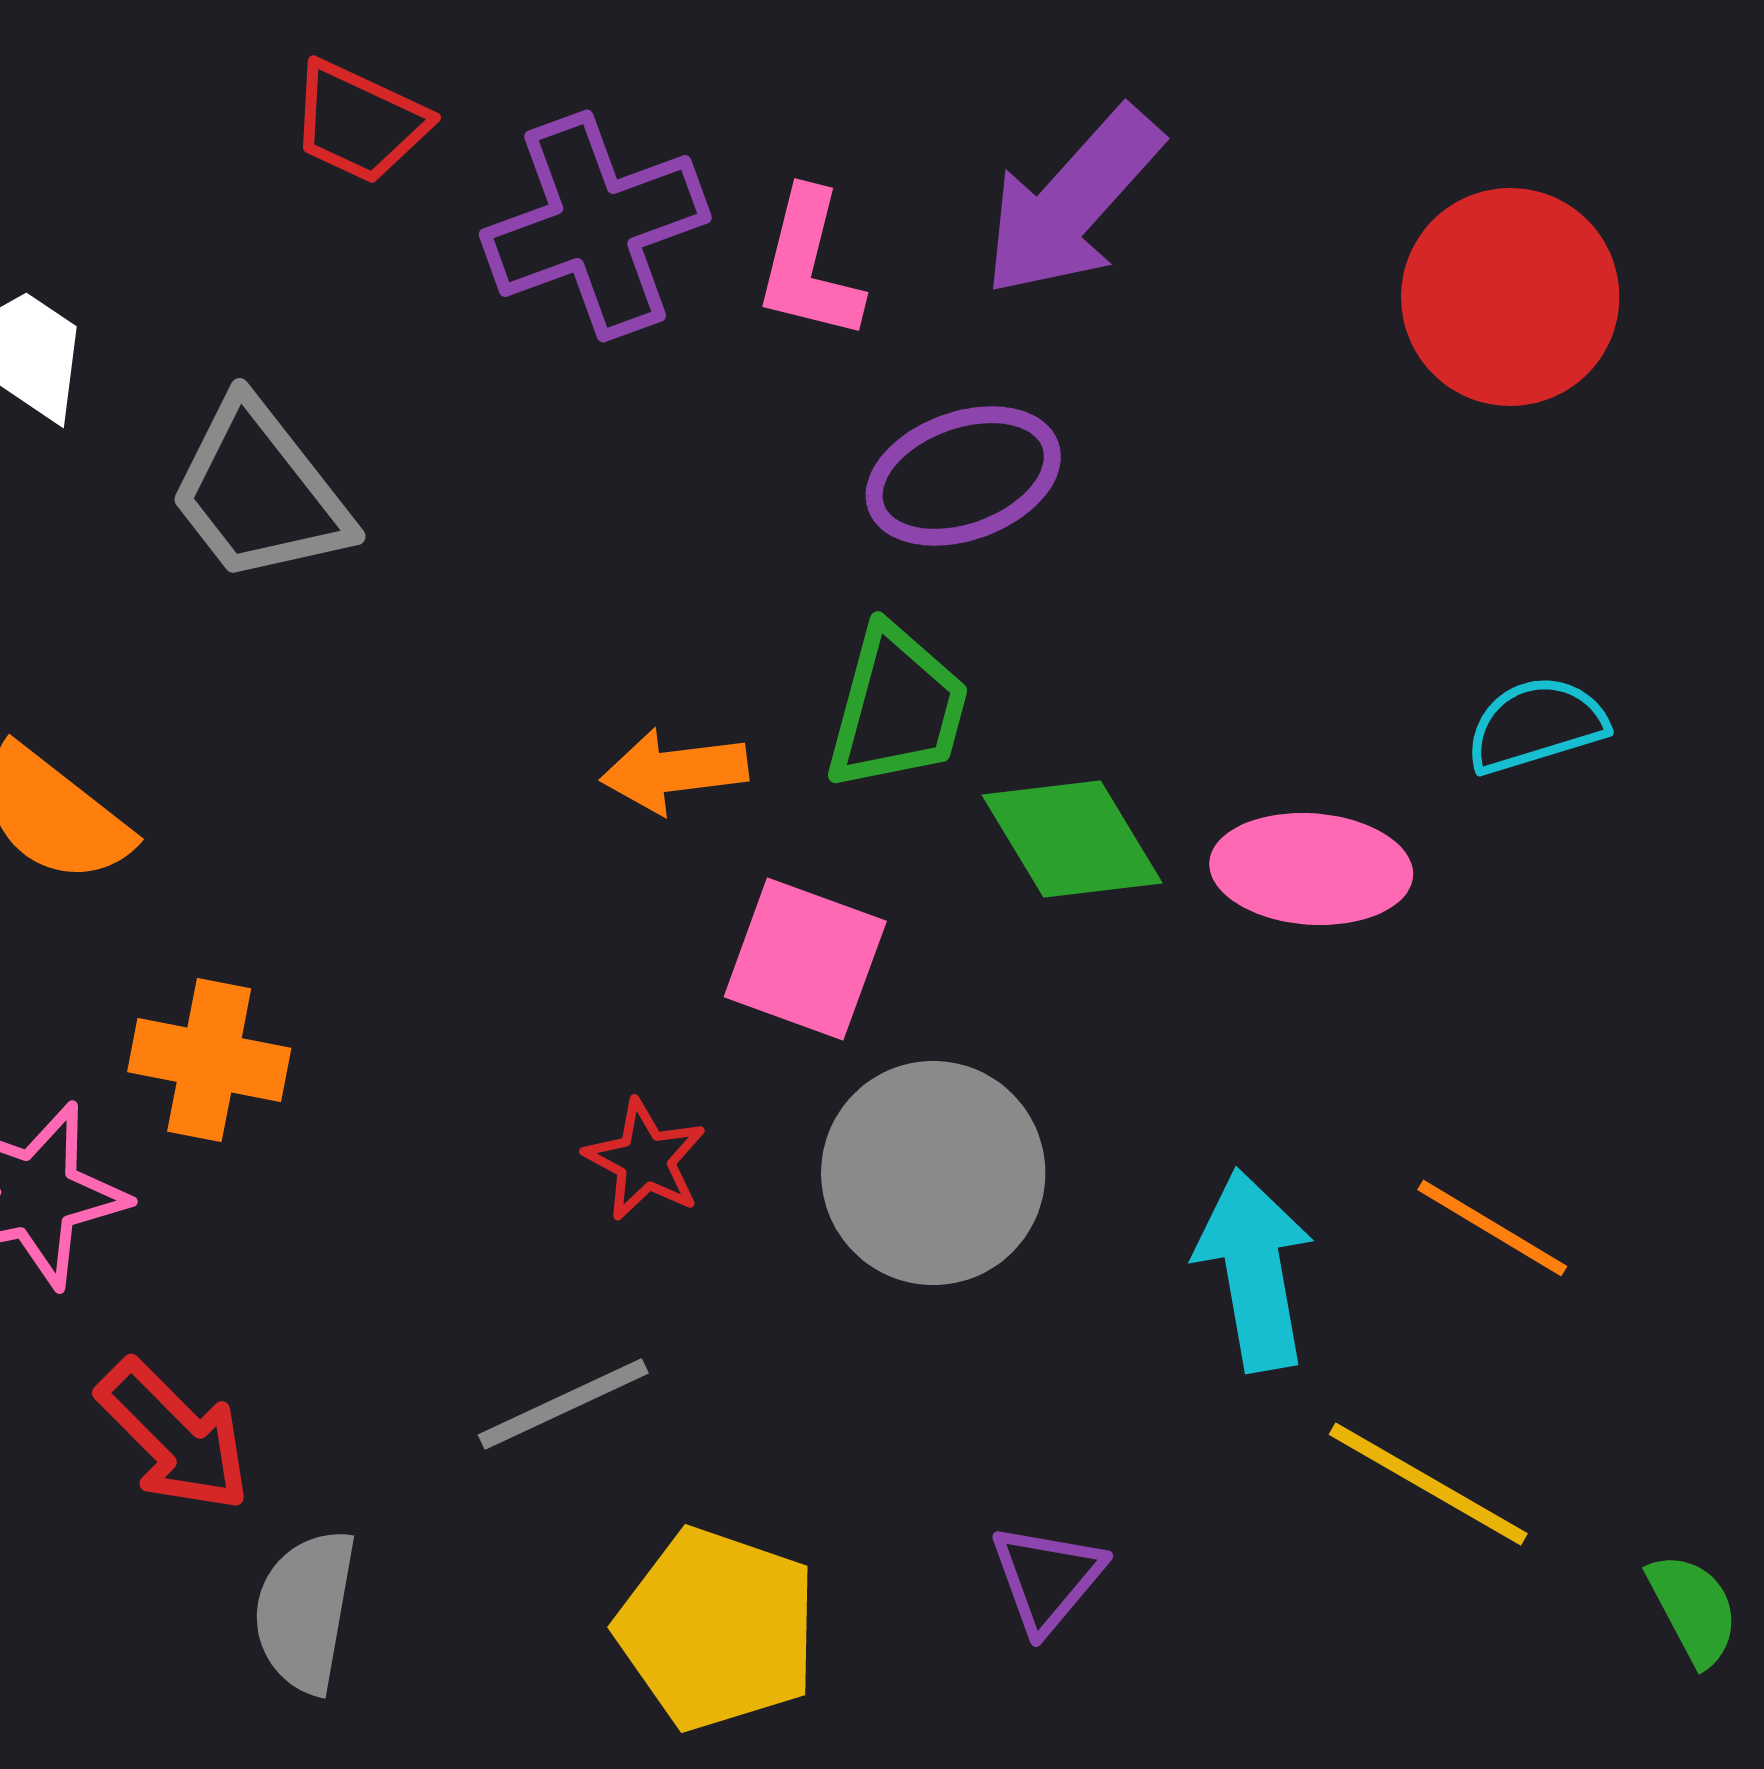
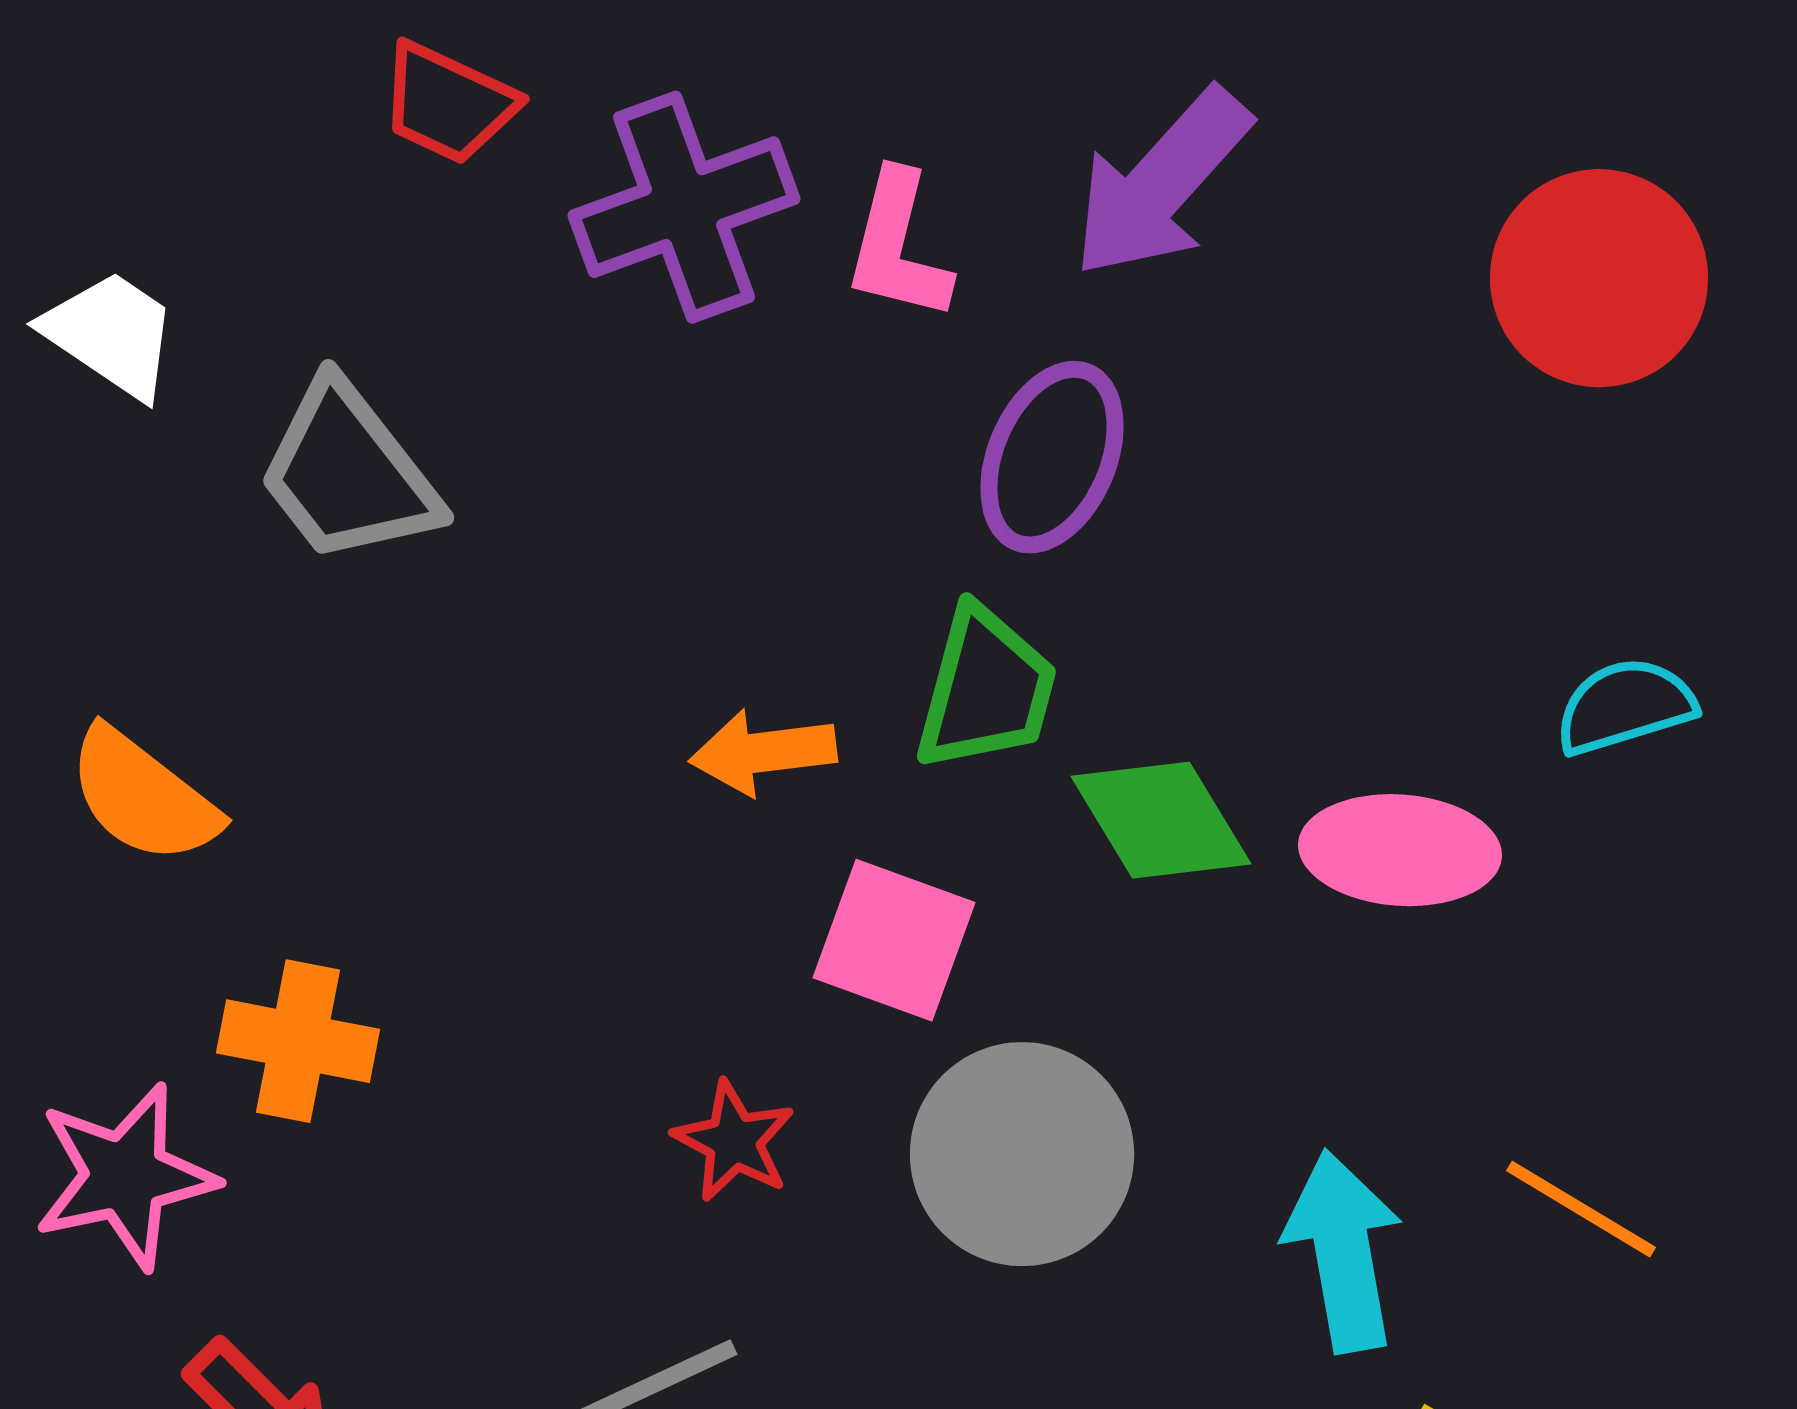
purple ellipse: (963, 476) -> (1052, 457), turned -47

